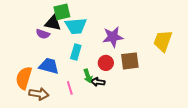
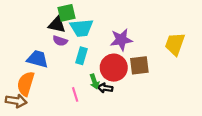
purple semicircle: (43, 34) -> (60, 41), moved
red circle: (106, 63) -> (114, 68), size x1.6
blue trapezoid: (49, 66) -> (38, 59), moved
brown arrow: (39, 94) -> (16, 101), moved

